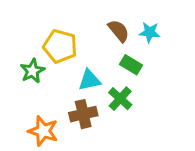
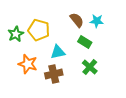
green star: (32, 71) -> (16, 34), moved
green cross: (120, 99) -> (90, 67), moved
orange star: (43, 131) -> (28, 64), moved

